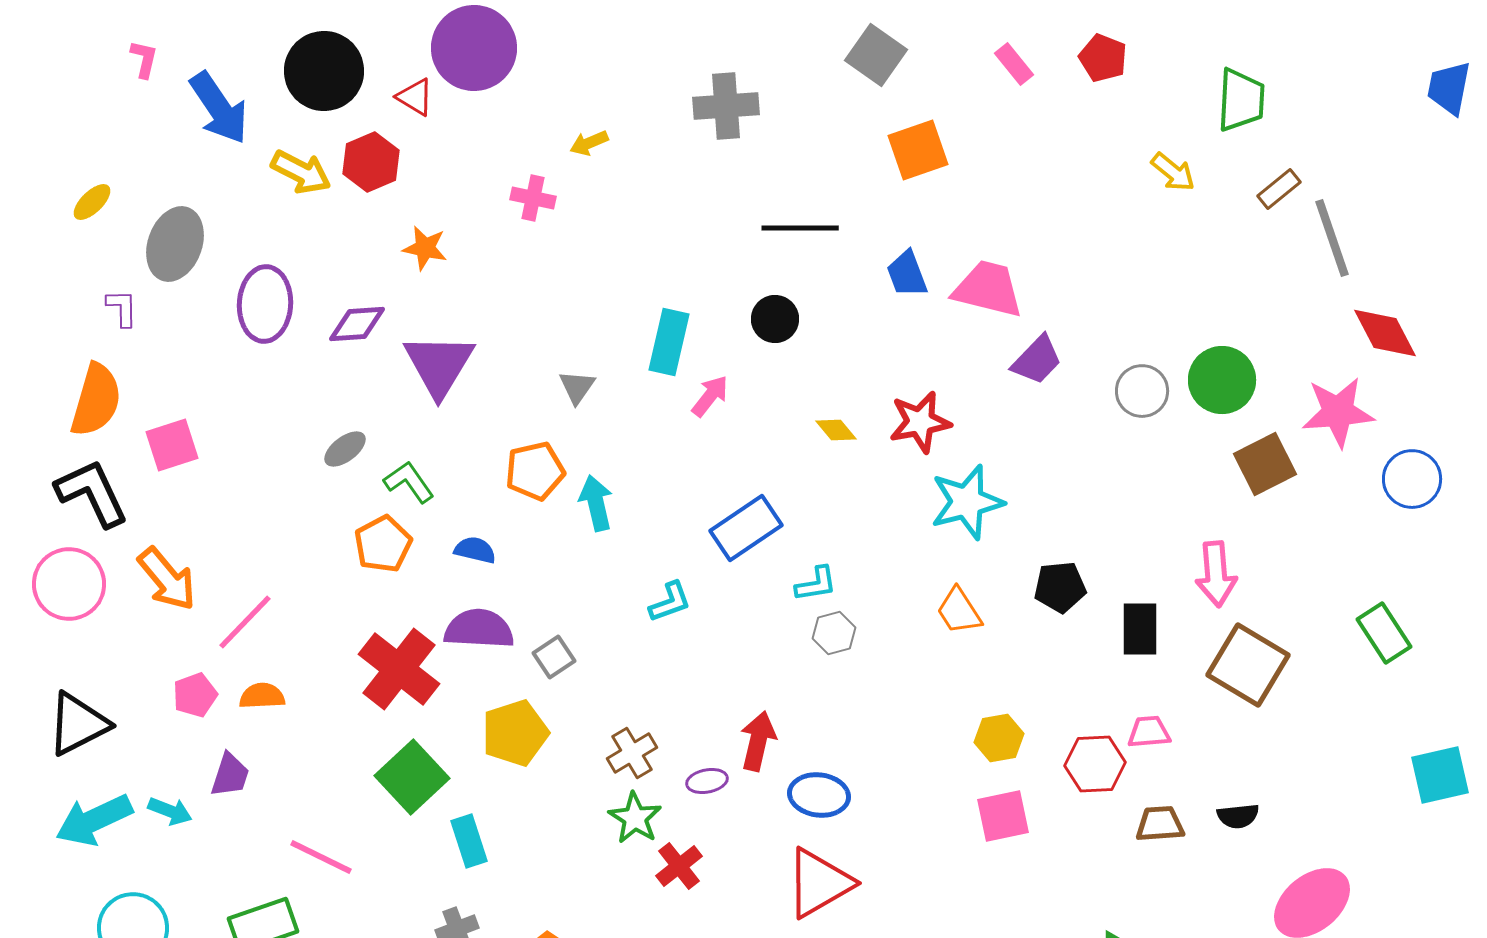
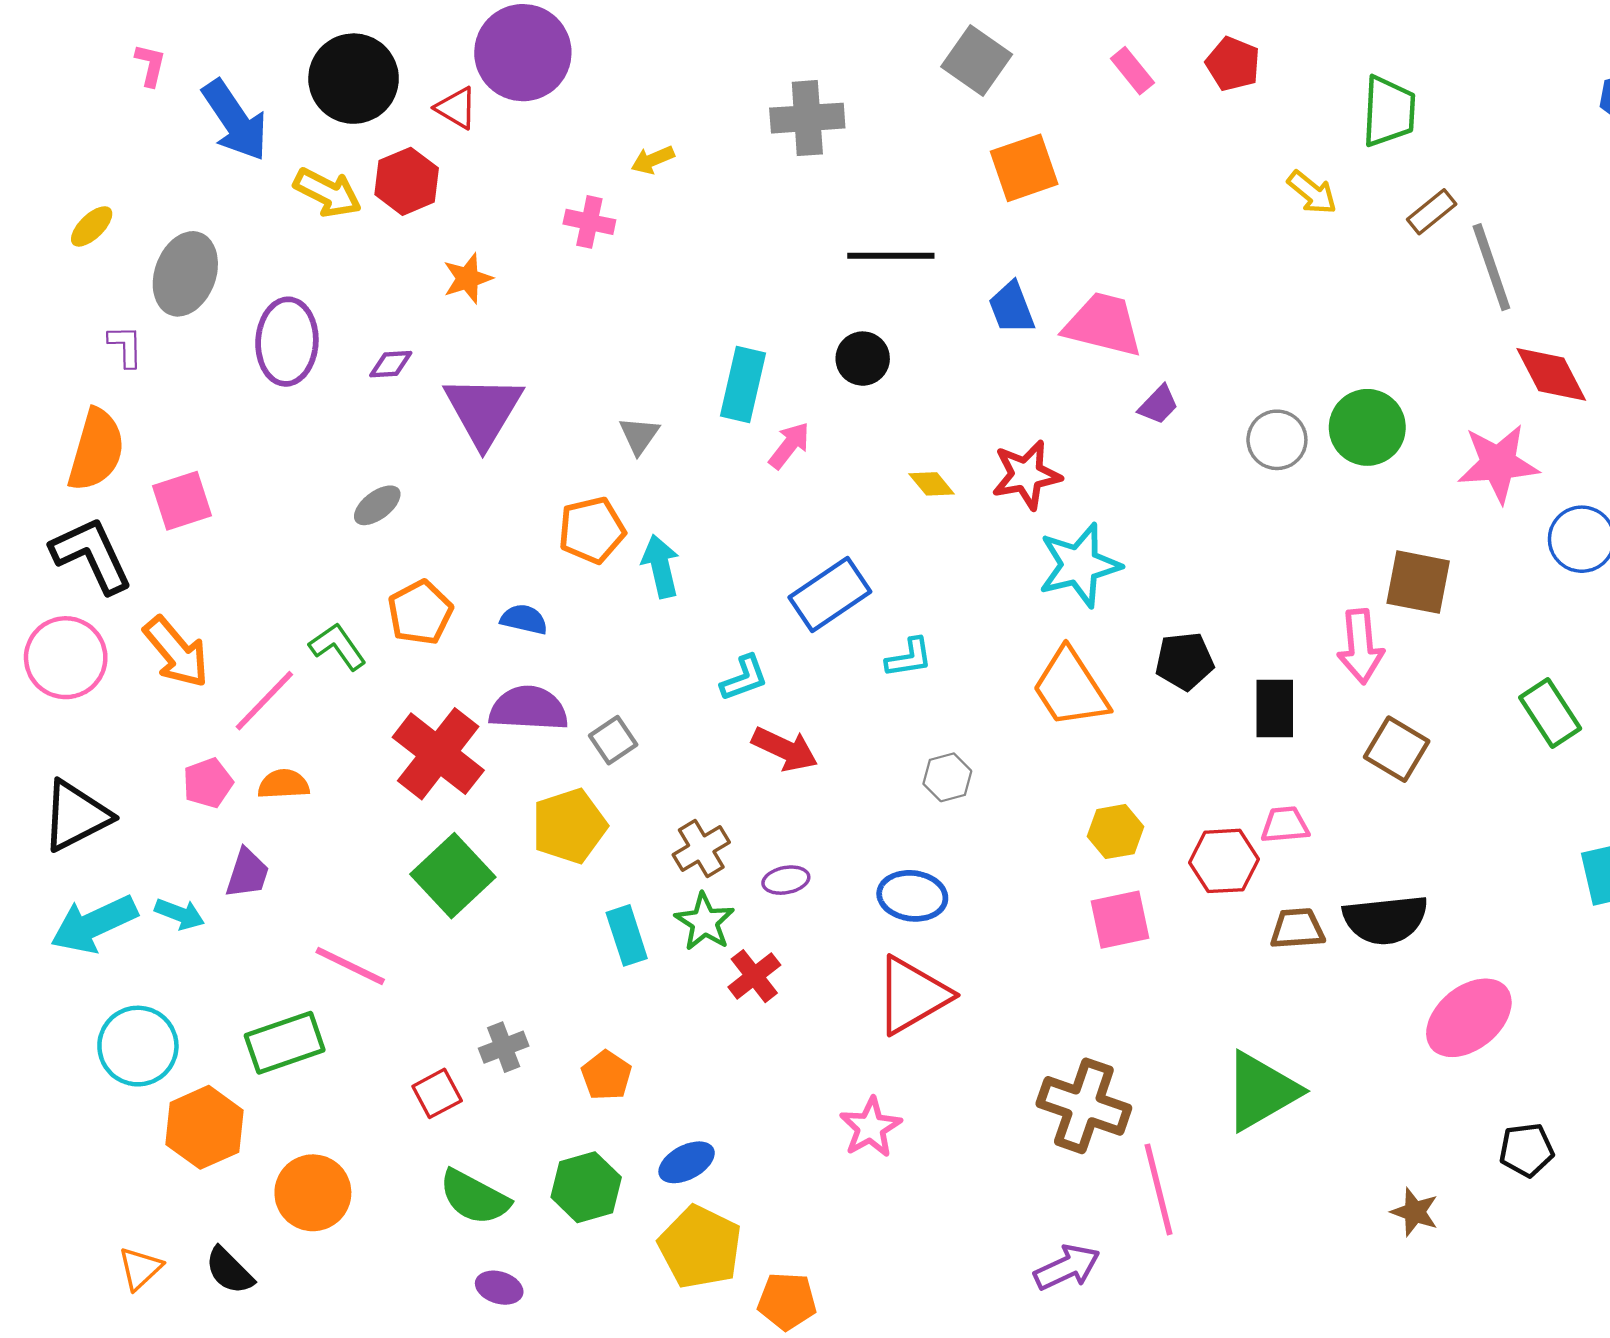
orange star: (425, 248) -> (468, 278), turned -30
purple diamond: (357, 324) -> (391, 364), size x0.7
purple trapezoid: (1037, 360) -> (1158, 405), size x0.7
brown square: (1265, 464) -> (1418, 582), moved, turned 38
green L-shape: (409, 482) -> (338, 646), moved
orange trapezoid: (959, 611) -> (1070, 688), size x1.5
gray hexagon: (834, 633) -> (947, 777), moved
brown square: (1248, 665) -> (1397, 749), size x0.7
red arrow: (758, 741) -> (785, 749), moved, turned 102
black semicircle: (1238, 816) -> (1385, 920), size x1.8
cyan rectangle: (469, 841) -> (627, 935), moved

